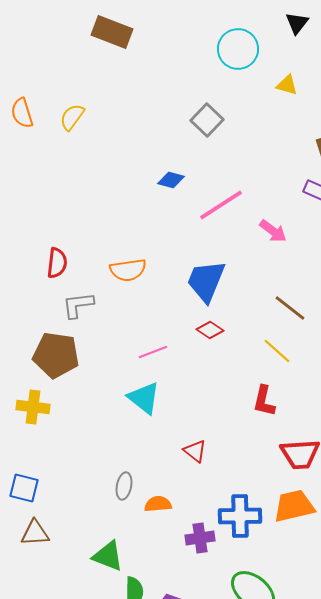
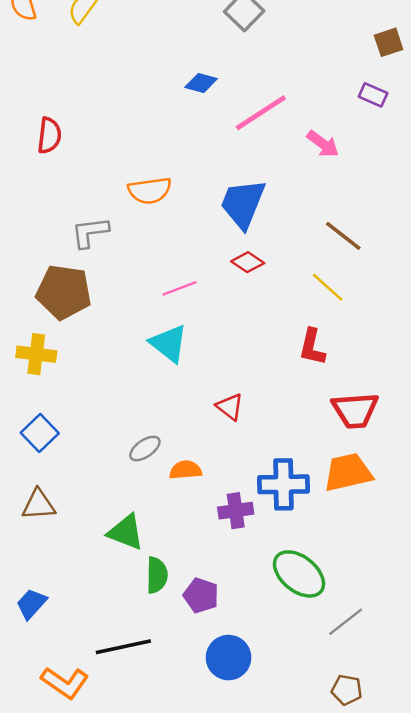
red semicircle: (57, 263) -> (49, 136), moved
gray ellipse: (124, 486) -> (145, 449), turned 44
blue square: (24, 488) -> (40, 433), moved, turned 32

